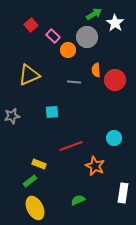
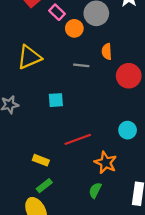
red circle: (115, 80) -> (129, 76), moved
green rectangle: (30, 181) -> (44, 186), moved
green semicircle: (78, 200) -> (95, 190), moved, turned -40

